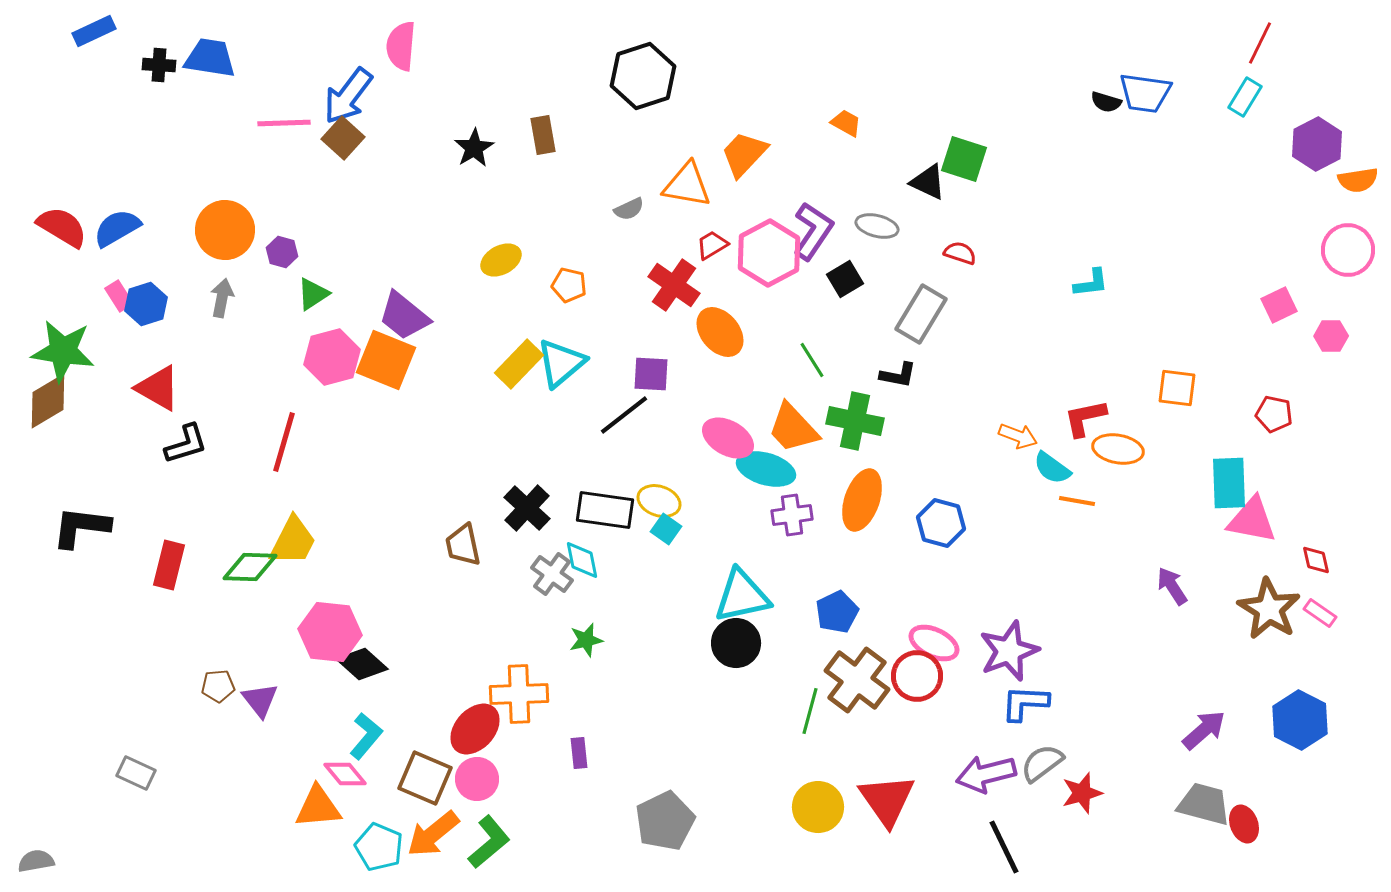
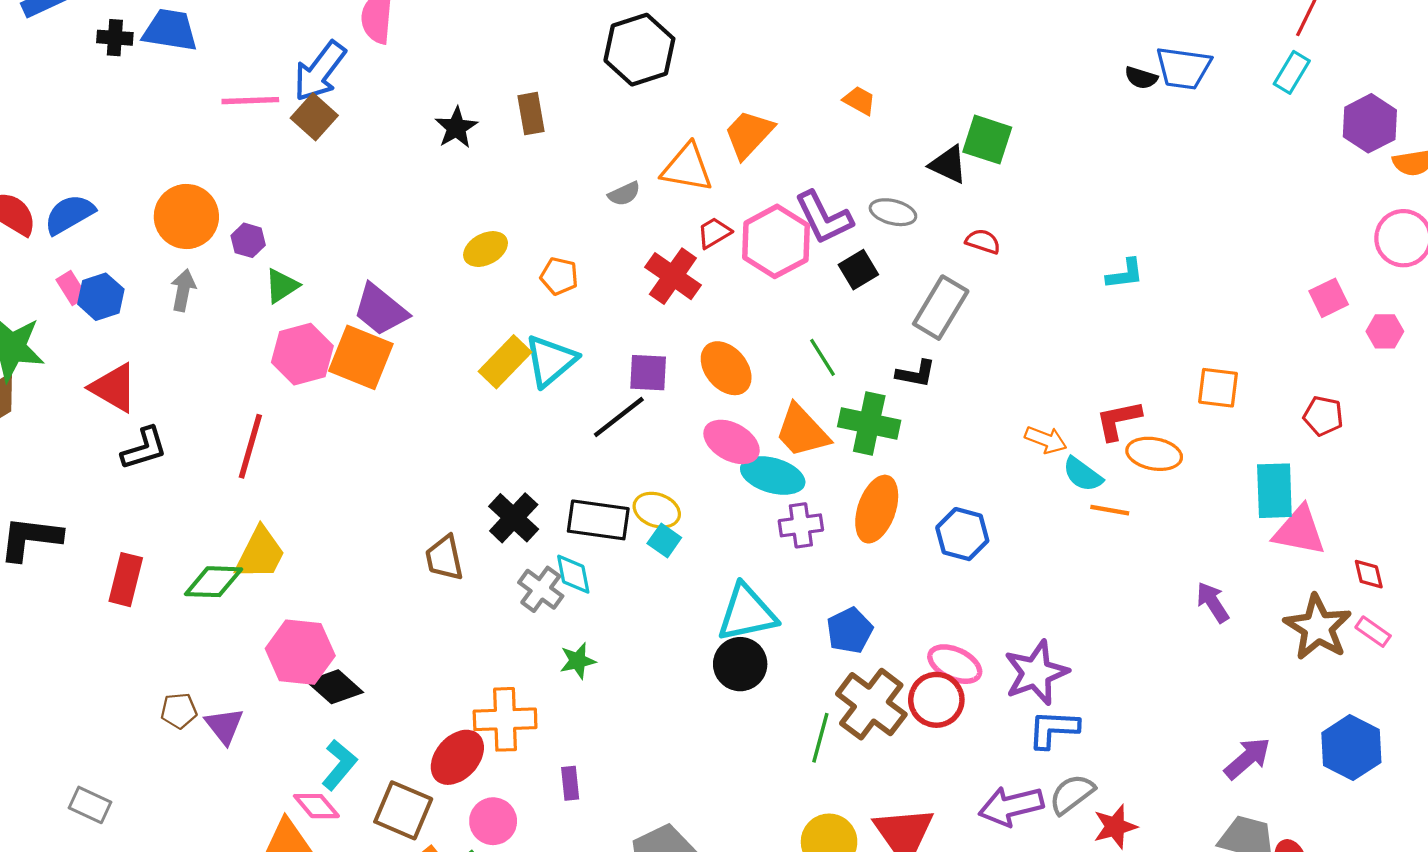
purple L-shape: (813, 231) -> (824, 218), turned 120
orange ellipse: (720, 332) -> (726, 368), moved
pink circle: (477, 779) -> (493, 821), moved

